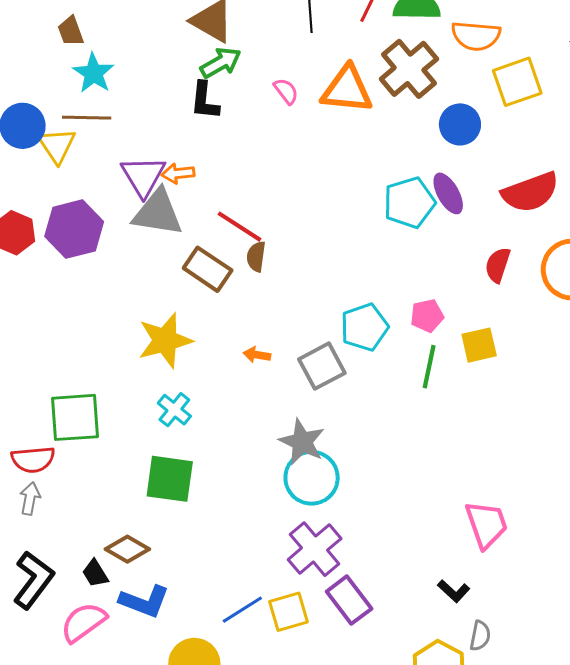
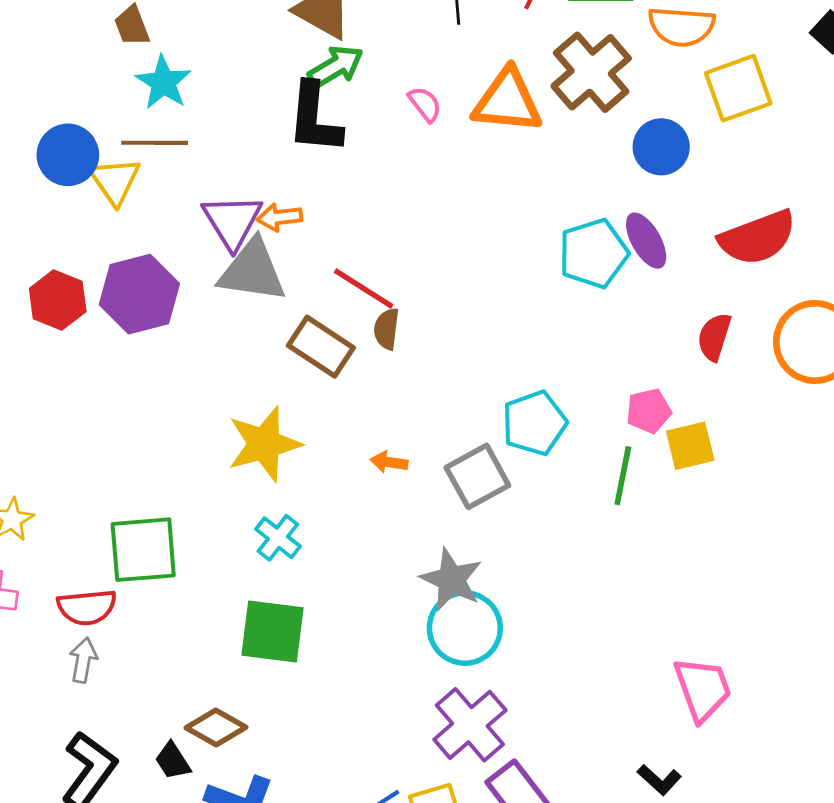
black L-shape: (205, 101) -> (314, 118), size x1.4
pink pentagon: (427, 316) -> (649, 411), moved

